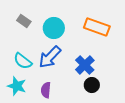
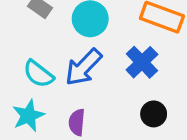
blue cross: (85, 65) -> (142, 62), moved
cyan star: (17, 86) -> (28, 116), turned 30

